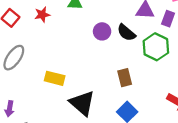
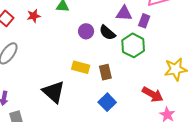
yellow rectangle: (55, 78) -> (81, 67), moved
black triangle: (82, 103) -> (53, 92), moved

